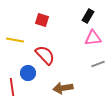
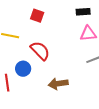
black rectangle: (88, 16) -> (83, 12), turned 56

